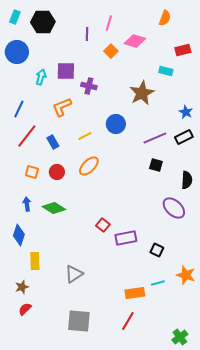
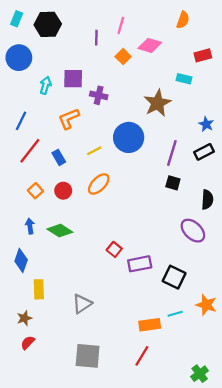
blue circle: (116, 124) -> (129, 137), size x1.4
purple line: (155, 138) -> (172, 153), turned -50
orange square: (32, 172) -> (35, 191), turned 32
black square: (157, 250) -> (174, 277), size x1.5

